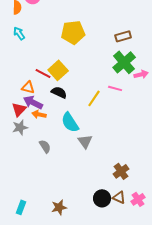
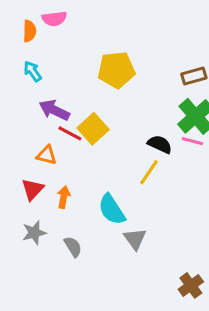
pink line: (115, 88) -> (192, 141), moved
black semicircle: (59, 92) -> (160, 144), moved
purple arrow: (33, 102) -> (54, 110), moved
orange arrow: (39, 114) -> (64, 197), turned 88
gray star: (20, 127) -> (34, 233), moved

